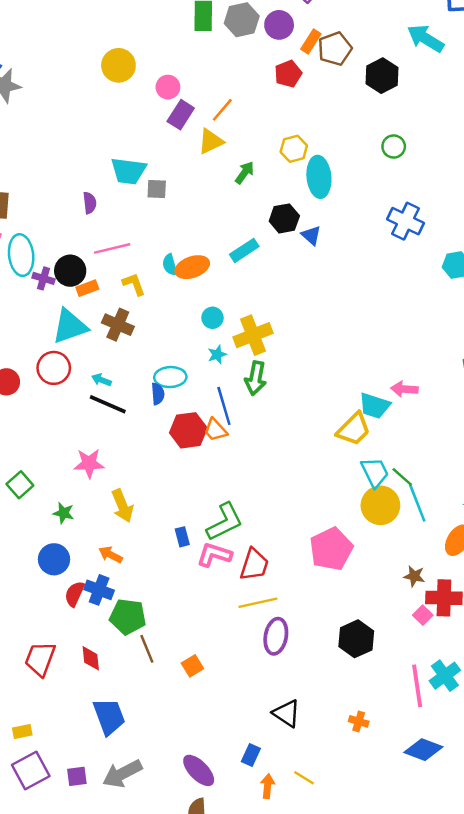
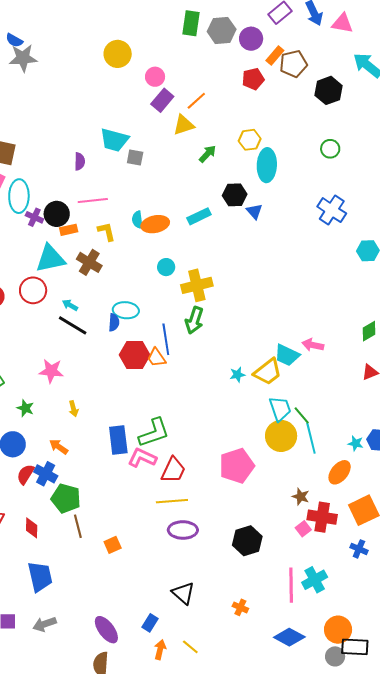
cyan star: (217, 355) -> (237, 375), moved
yellow arrow: (122, 506) -> (73, 409), size x0.6
blue rectangle: (182, 537) -> (118, 440), size x1.8
purple ellipse: (276, 636) -> (183, 530), turned 72
gray arrow: (122, 774) -> (45, 624), size x0.7

